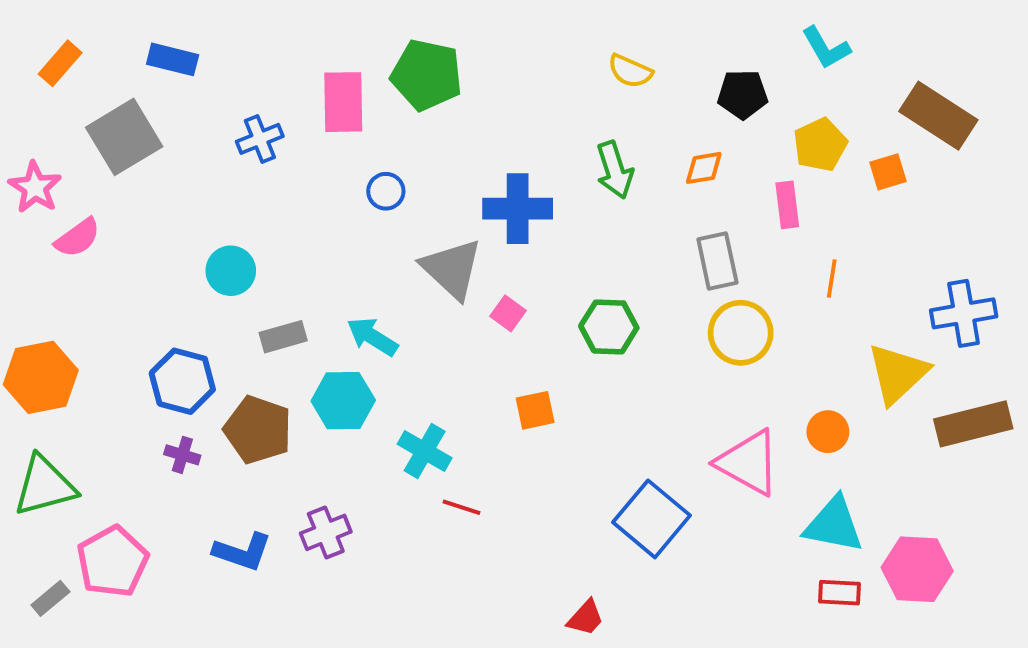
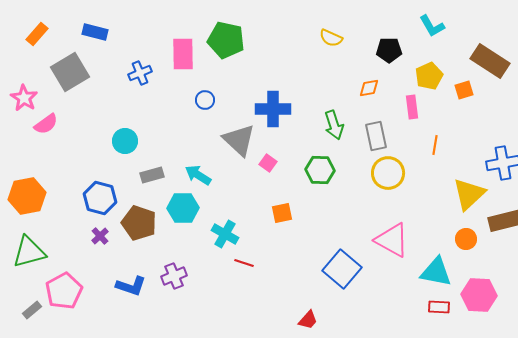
green arrow: (615, 170) -> (334, 125), moved
orange circle: (828, 432) -> (466, 239), moved
purple cross: (182, 455) -> (100, 236), turned 30

